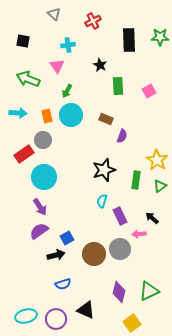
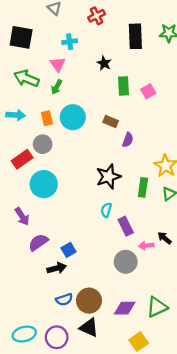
black square: (23, 41) -> (21, 37), size x1.6
green arrow: (67, 91) -> (57, 87), moved
pink square: (149, 91) -> (148, 91), moved
purple arrow: (40, 207) -> (22, 216), moved
black arrow: (152, 218) -> (165, 238), moved
brown circle: (94, 254) -> (89, 301), moved
purple diamond: (119, 292) -> (125, 308), turned 75

